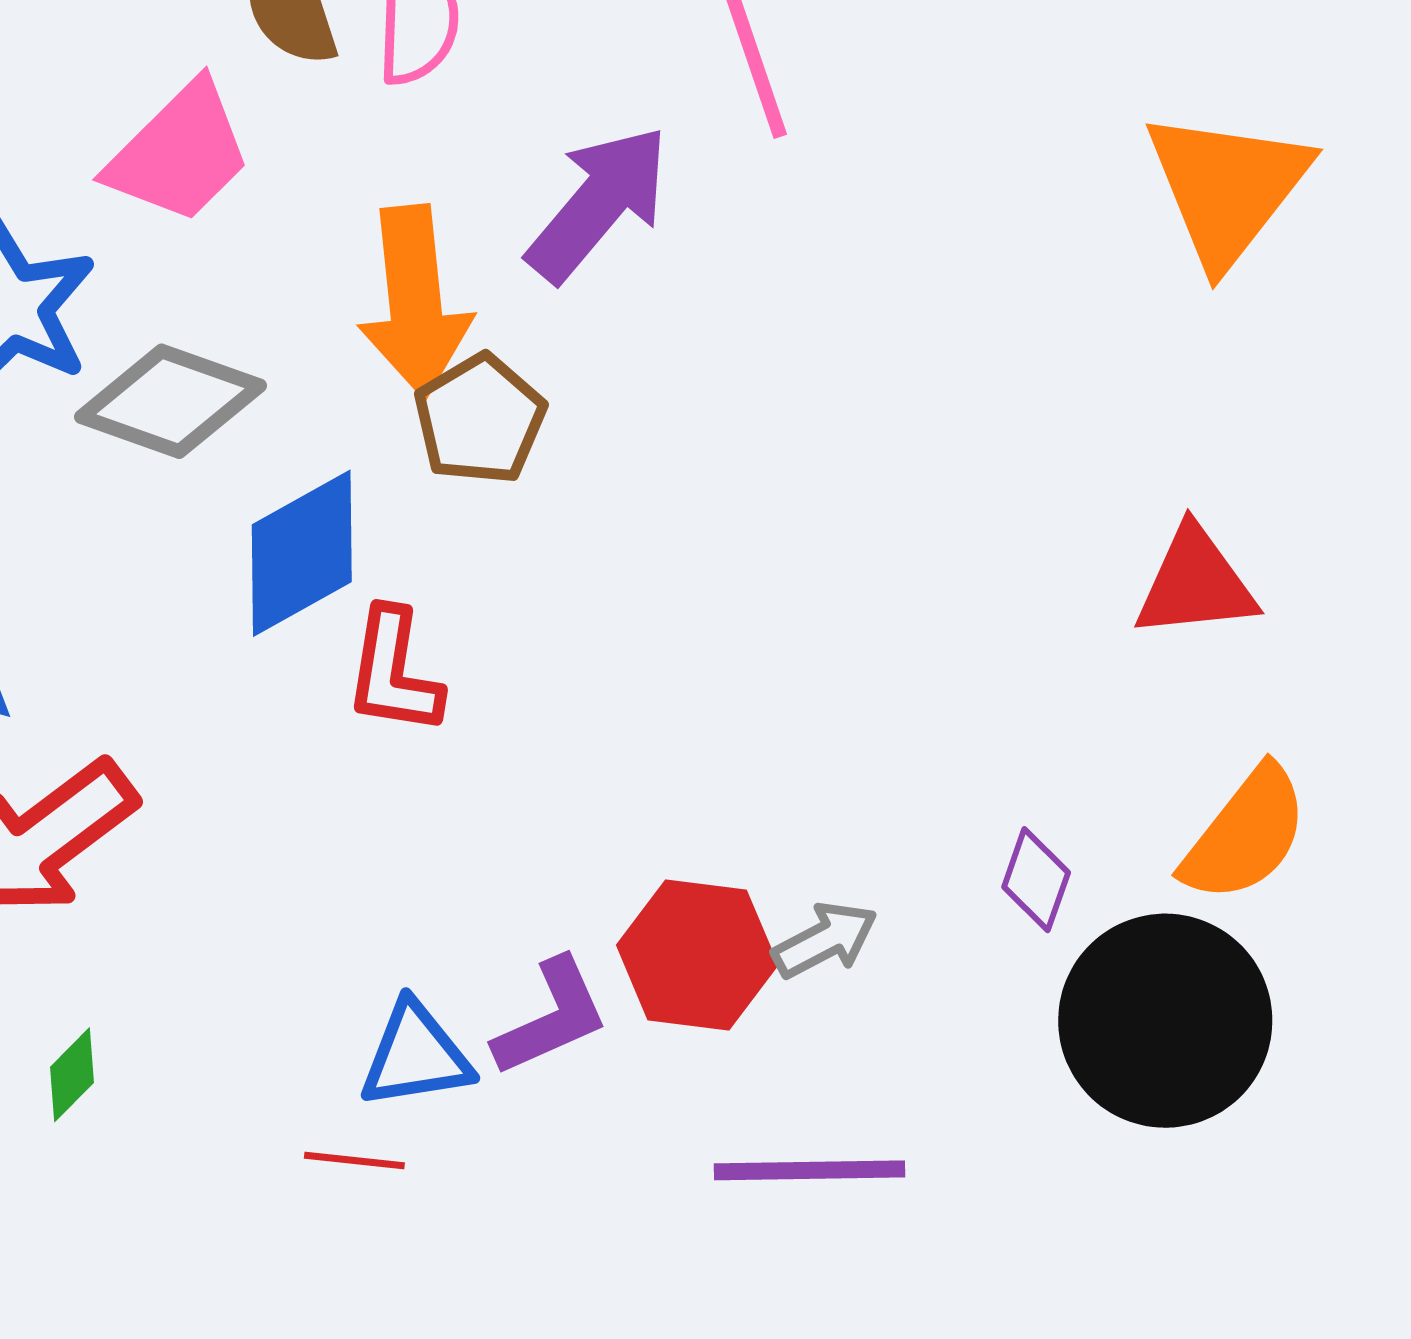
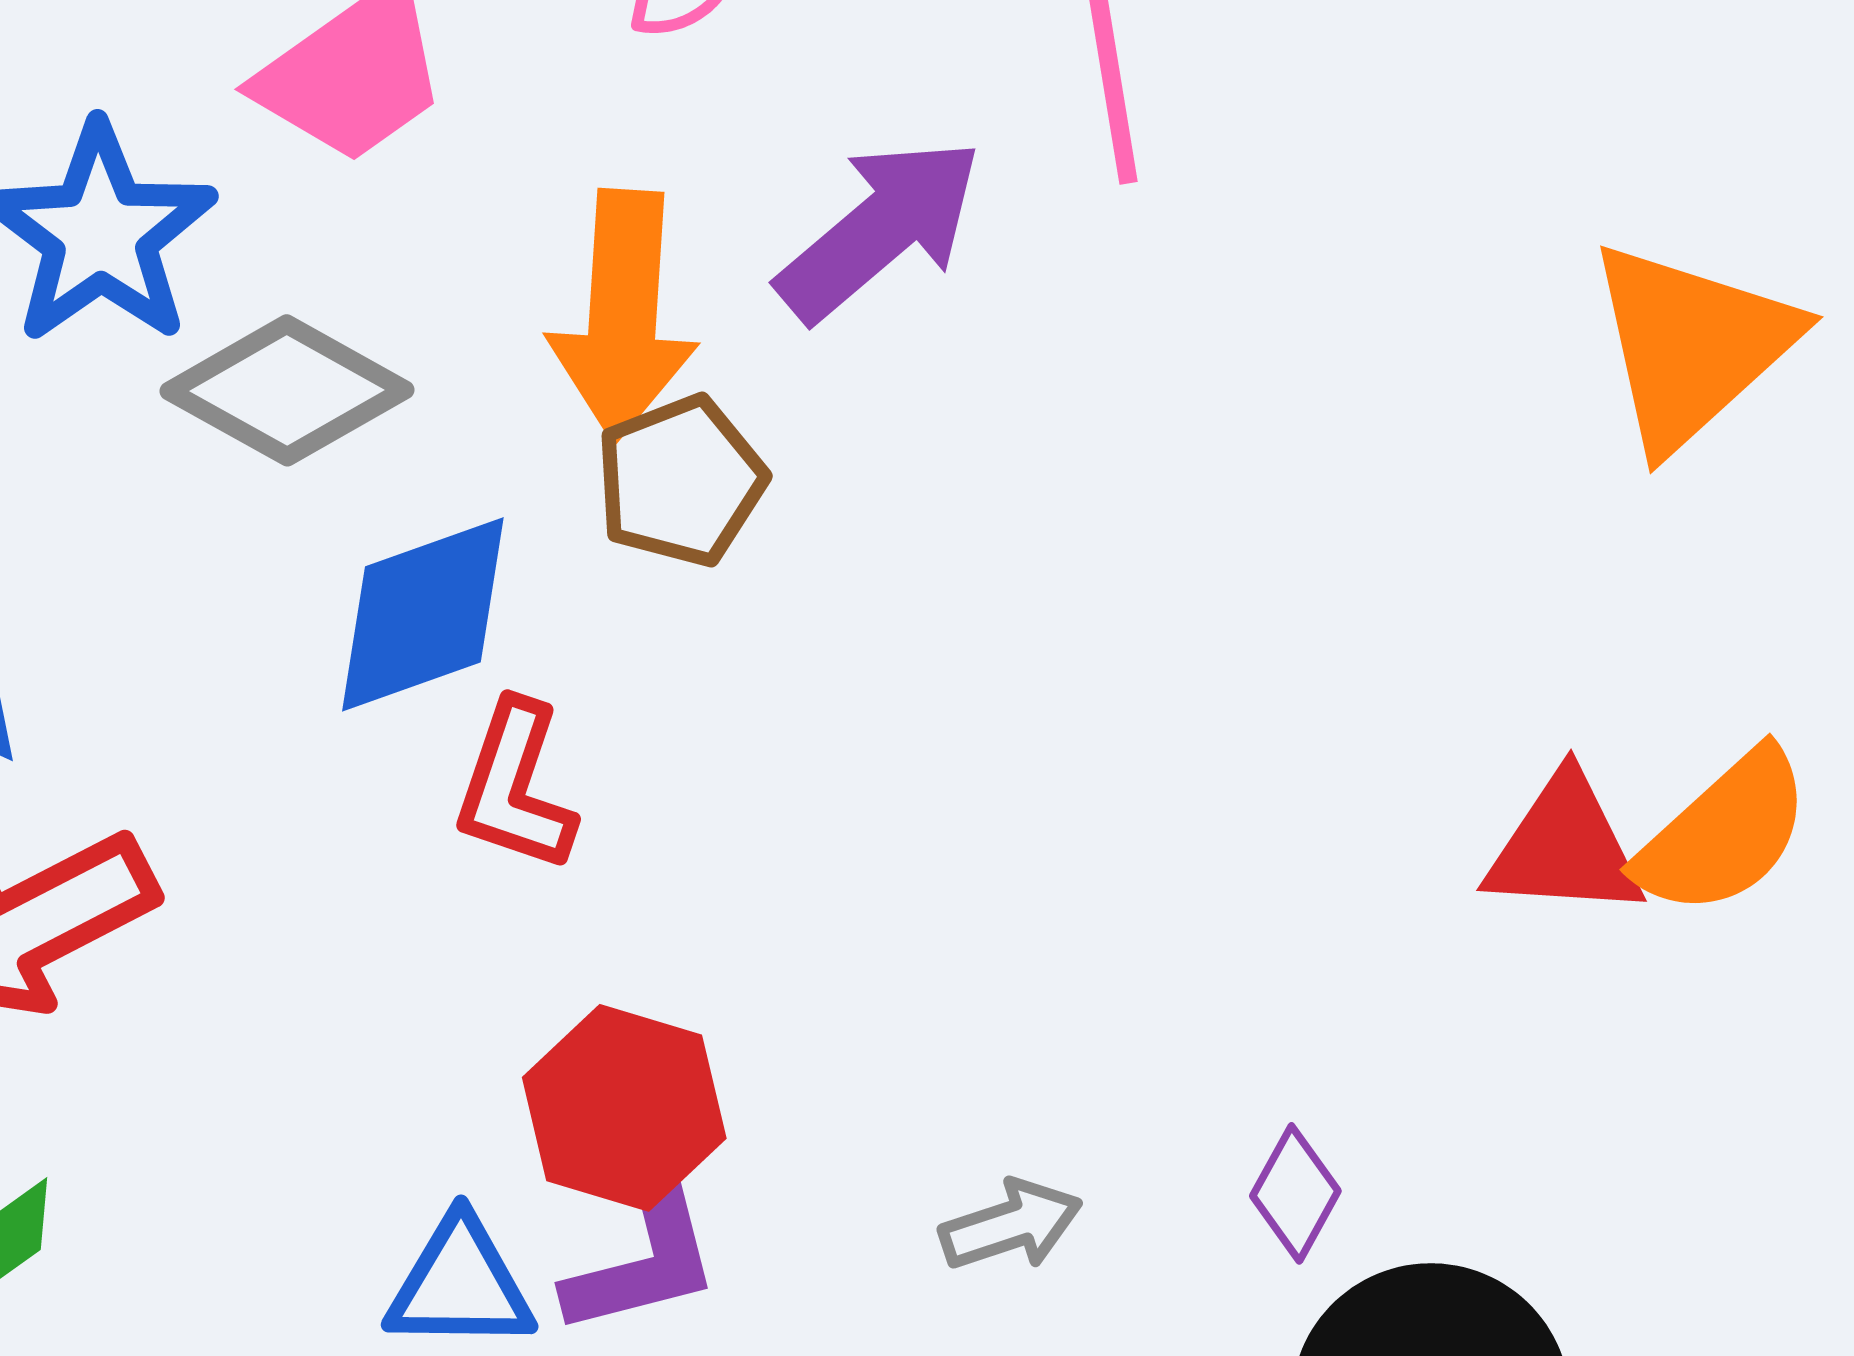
orange semicircle: (1245, 834) -> (1724, 833), moved
red hexagon: (697, 955) -> (624, 1108), moved

